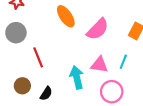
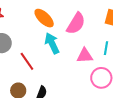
cyan arrow: (77, 77) -> (52, 43), moved

